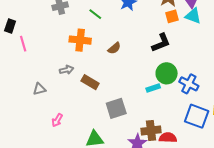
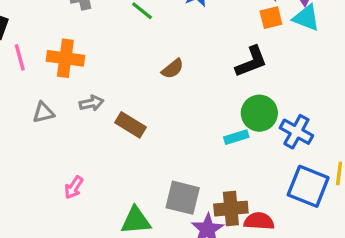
orange cross: (80, 40) -> (65, 58), moved
gray triangle: (39, 89) -> (43, 113), moved
gray square: (116, 108) -> (183, 198), moved, turned 30

